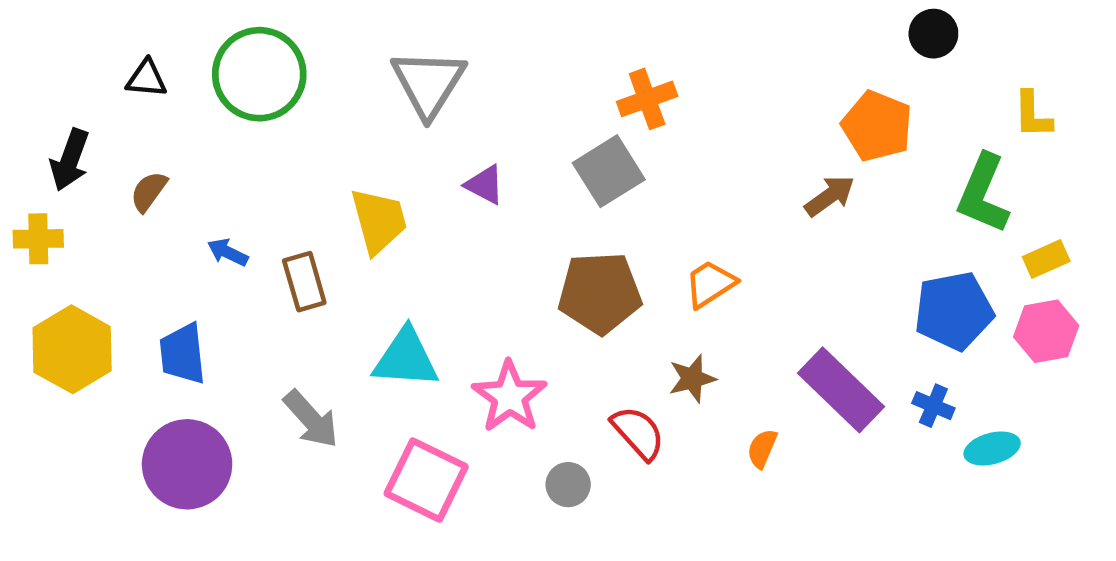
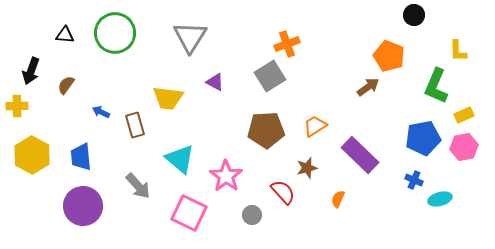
yellow trapezoid: (379, 221) -> (168, 98), turned 112
cyan triangle: (406, 358) -> (180, 159), turned 36
purple rectangle: (841, 390) -> (360, 155), moved

